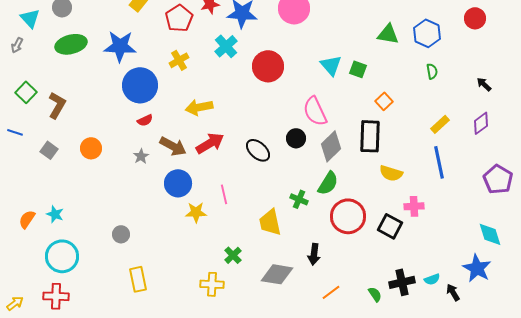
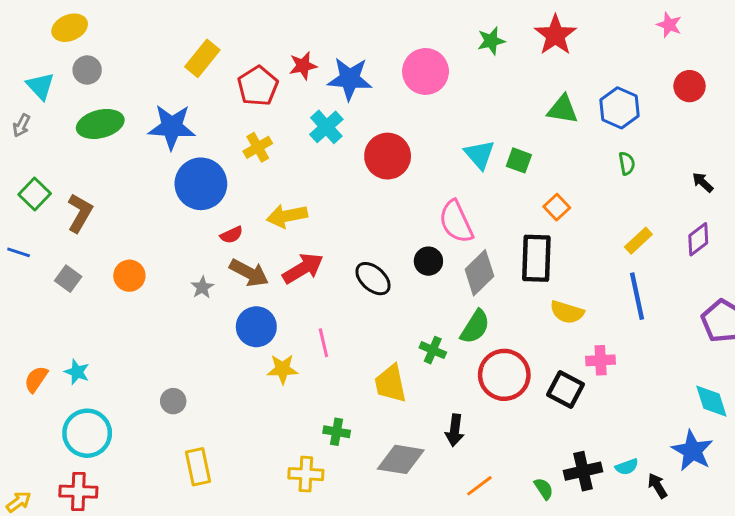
red semicircle: (145, 120) -> (232, 235), moved
green cross: (233, 255) -> (337, 432), turned -36

